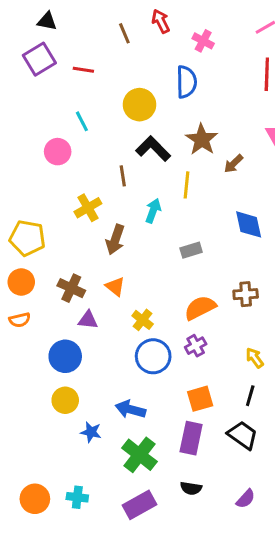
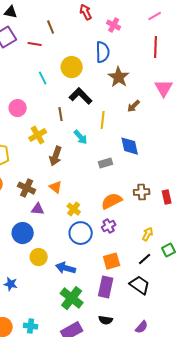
brown line: (124, 33) -> (51, 27), moved
cyan line: (82, 121) -> (43, 78), moved
brown star: (202, 139) -> (119, 77), moved
pink circle: (58, 152) -> (18, 108), moved
cyan arrow: (153, 211) -> (81, 137), turned 119
blue diamond: (249, 224) -> (130, 146), moved
yellow arrow: (255, 358) -> (148, 234), turned 64
black line: (250, 396) -> (145, 259), turned 32
yellow circle: (65, 400) -> (39, 257), moved
blue star: (91, 432) -> (11, 284), moved

